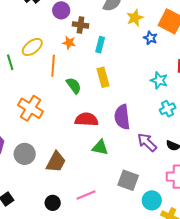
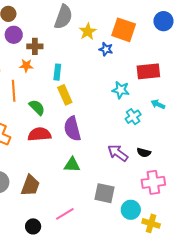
cyan rectangle: (100, 45) -> (57, 72), moved
purple semicircle: (122, 117) -> (72, 129), moved
red semicircle: (87, 119) -> (39, 134), moved

